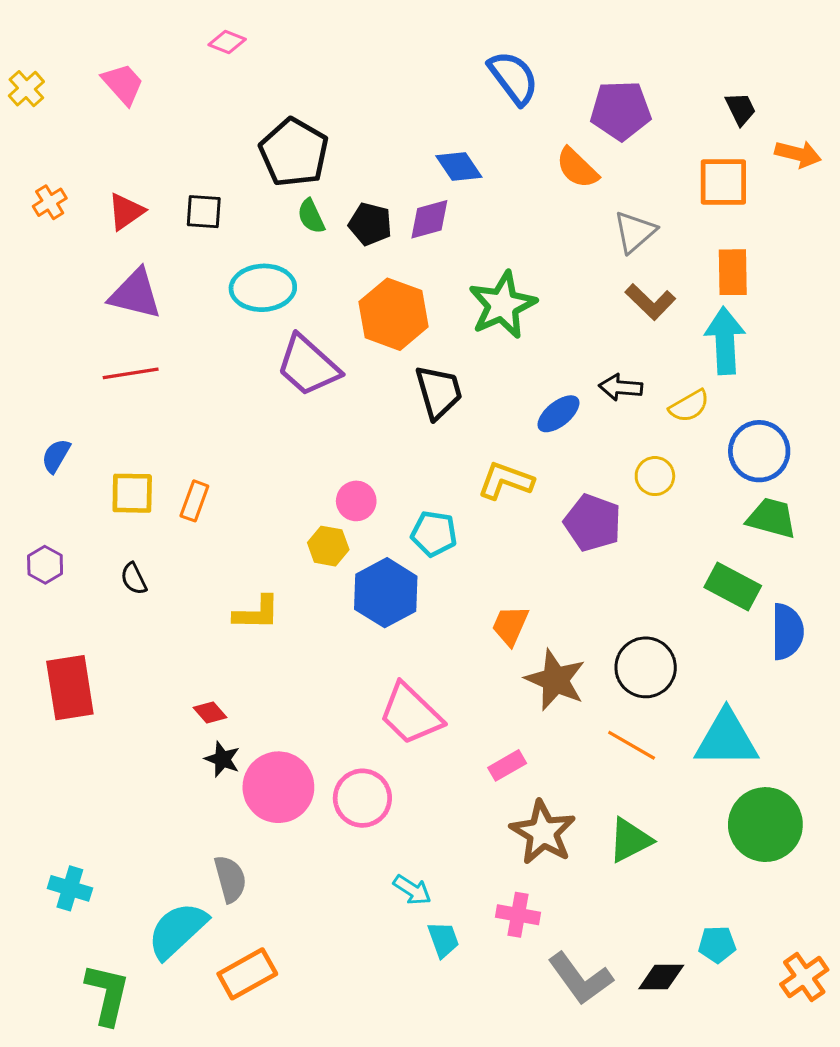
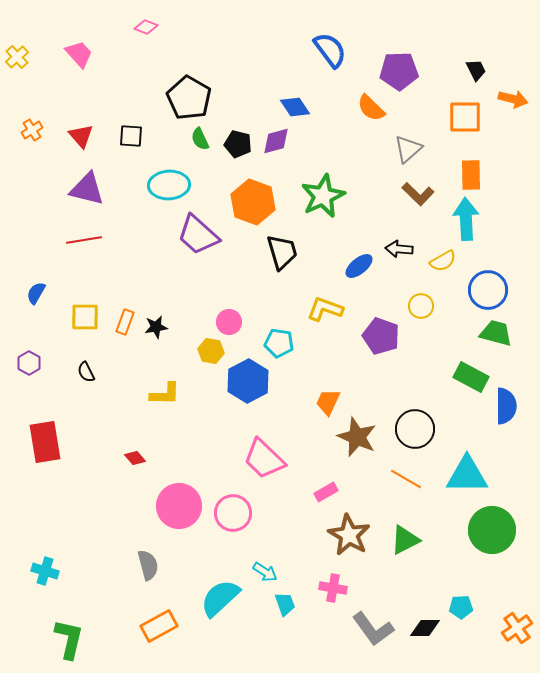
red triangle: (126, 212) -> (81, 136), turned -36
black star: (222, 759) -> (156, 327), moved, turned -30
cyan semicircle: (177, 930) -> (220, 598), moved

